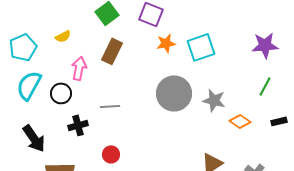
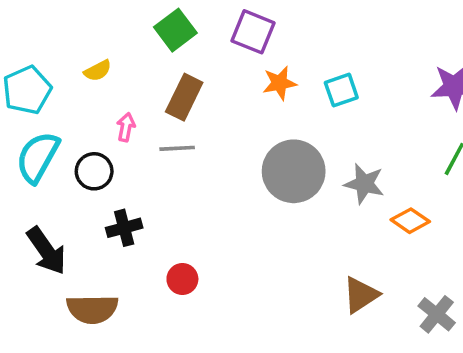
cyan square: (201, 47) -> (341, 90), size x0.7
pink arrow: (79, 68) -> (126, 127), size x0.7
gray line: (110, 106) -> (177, 148), moved

